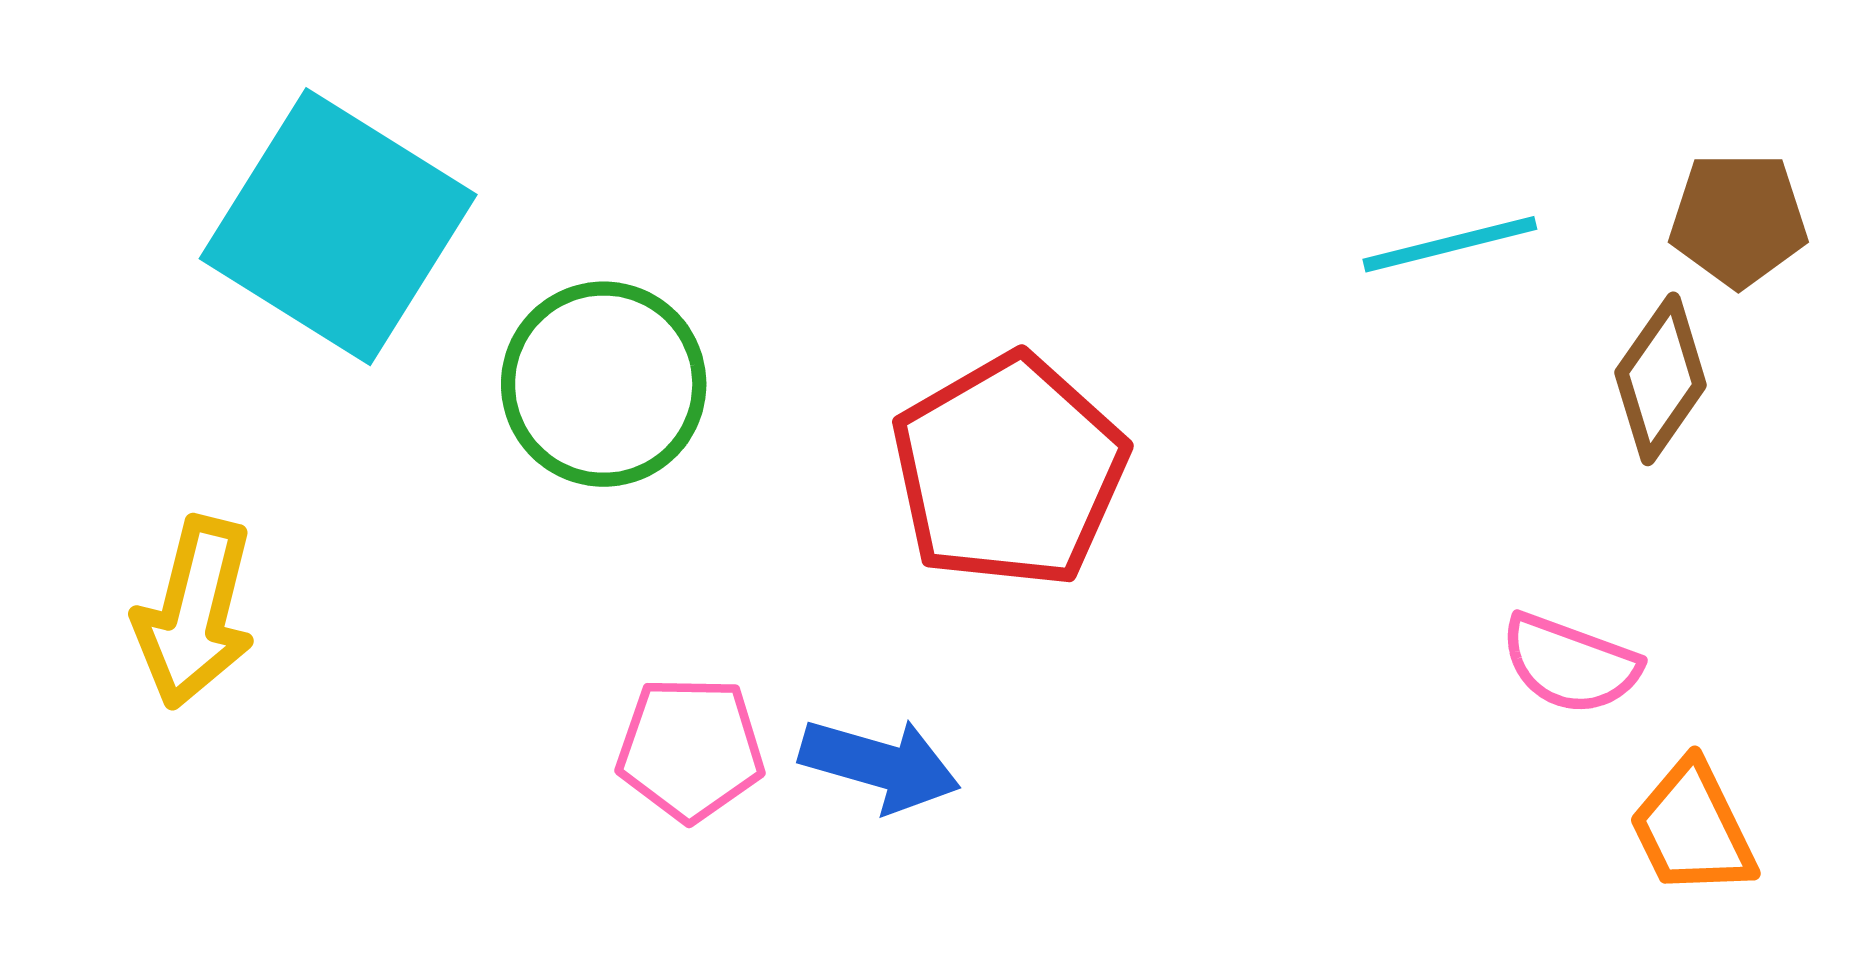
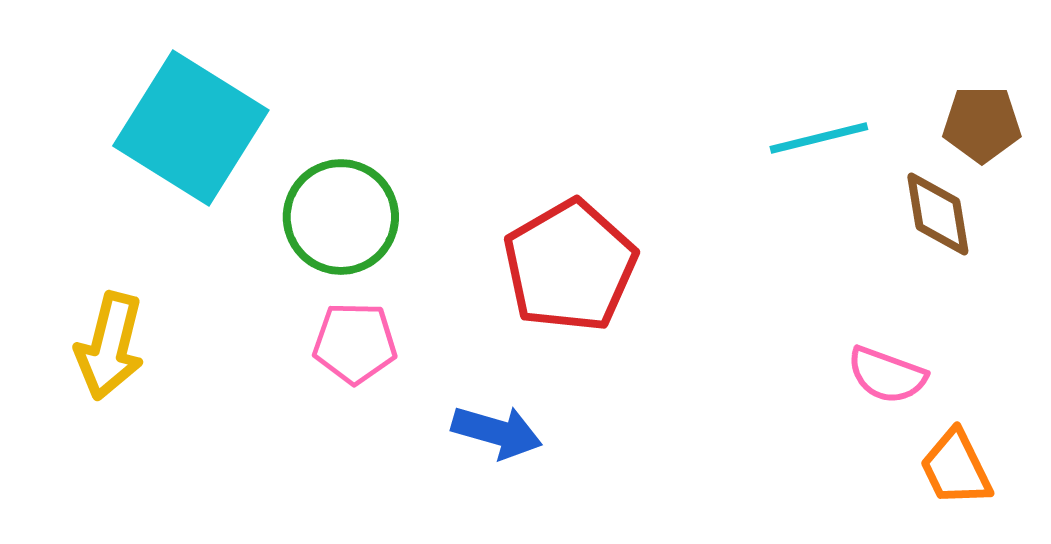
brown diamond: (1661, 379) -> (938, 214), turned -44
pink pentagon: (690, 749) -> (355, 343), moved

